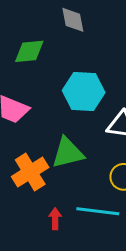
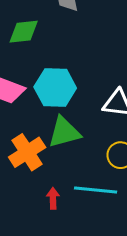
cyan hexagon: (84, 91) -> (55, 88), moved

